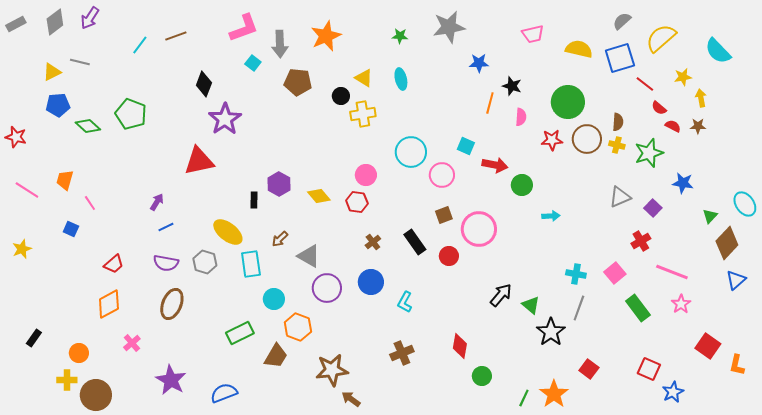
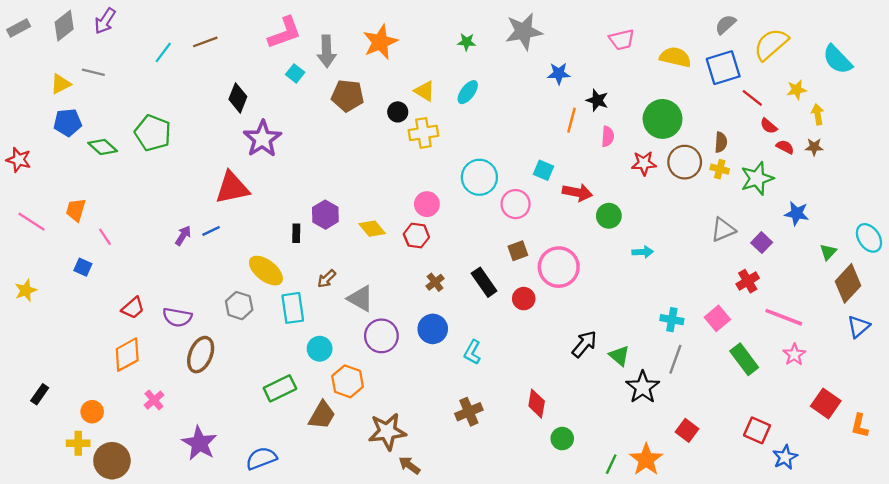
cyan ellipse: (401, 79) -> (468, 92), turned 50
blue line: (166, 227) -> (211, 231), moved
purple semicircle: (166, 263) -> (177, 317), moved

